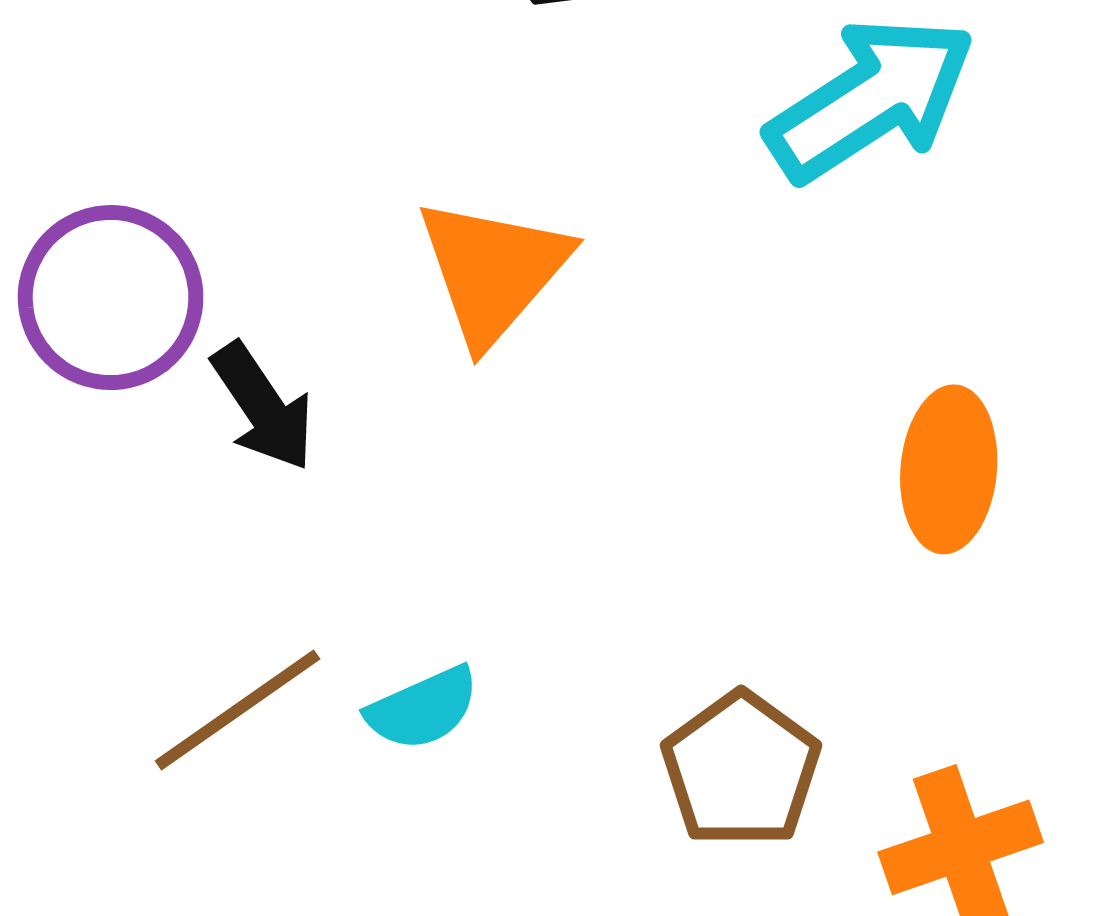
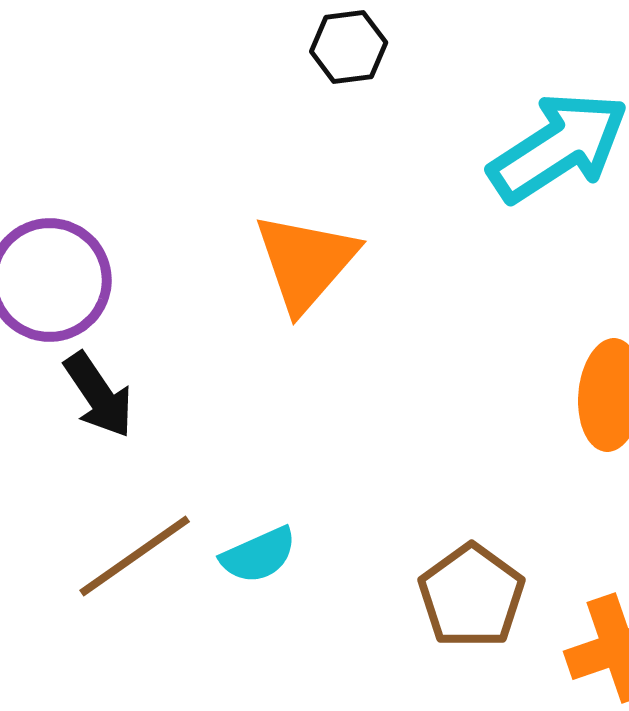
black arrow: (263, 407) -> (99, 395), moved

